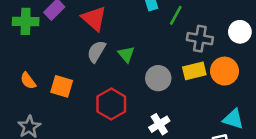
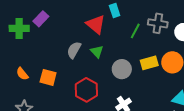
green line: (176, 15) -> (135, 31), moved
red triangle: (94, 19) -> (96, 24), moved
gray cross: (200, 39) -> (158, 23), moved

